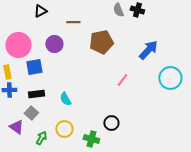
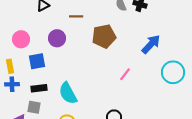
pink circle: (18, 45) -> (21, 39), size x0.7
cyan semicircle: (65, 99) -> (68, 93), size x1.6
gray square: (31, 113) -> (34, 107), turned -32

